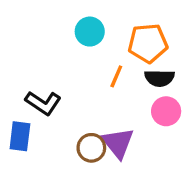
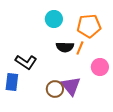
orange line: (116, 76) -> (80, 48), moved
black semicircle: (159, 78) -> (65, 47), moved

